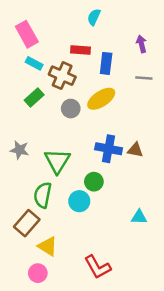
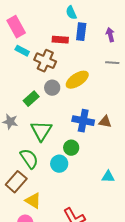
cyan semicircle: (94, 17) -> (71, 13), turned -48
blue rectangle: (106, 63) -> (81, 32), moved
green rectangle: (34, 98) -> (31, 99), moved
green semicircle: (43, 195) -> (29, 159), turned 135

